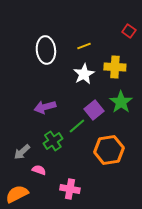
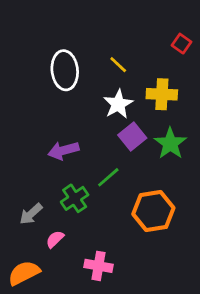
yellow line: (84, 46) -> (118, 65), turned 64
purple square: (94, 110) -> (132, 136), moved
pink semicircle: (39, 170) -> (55, 239), turned -64

